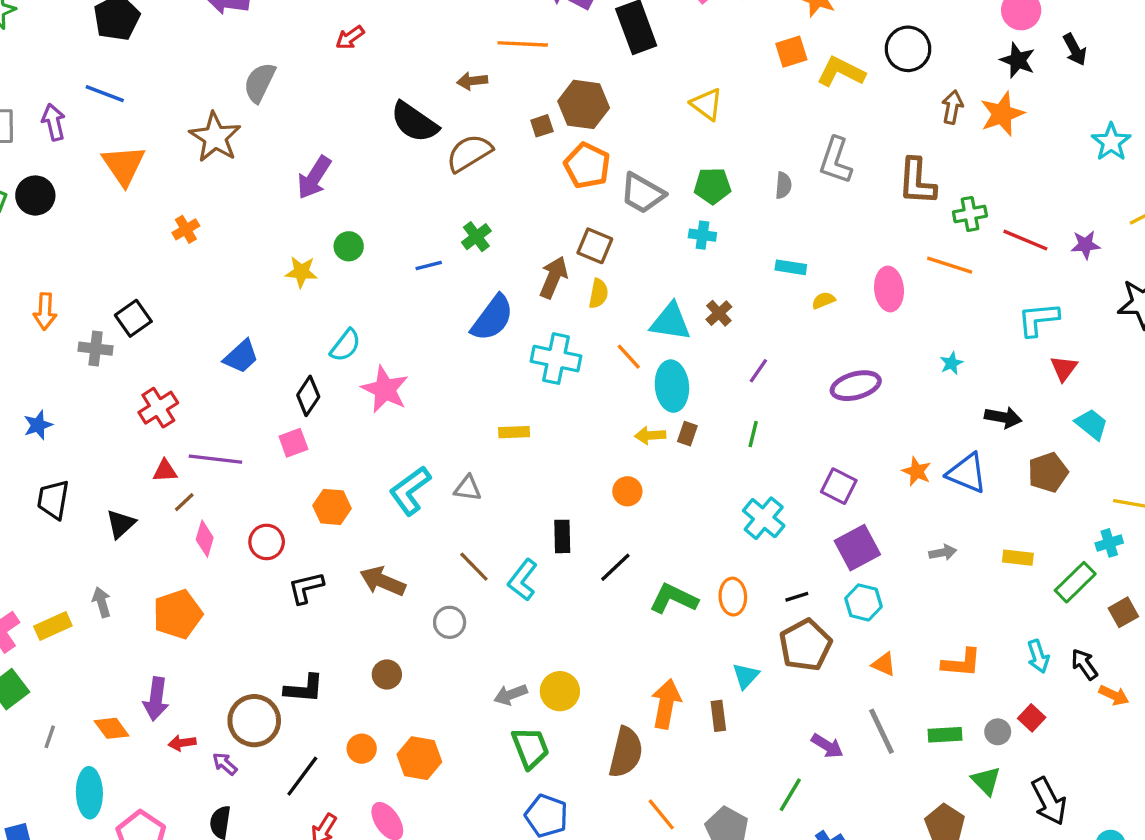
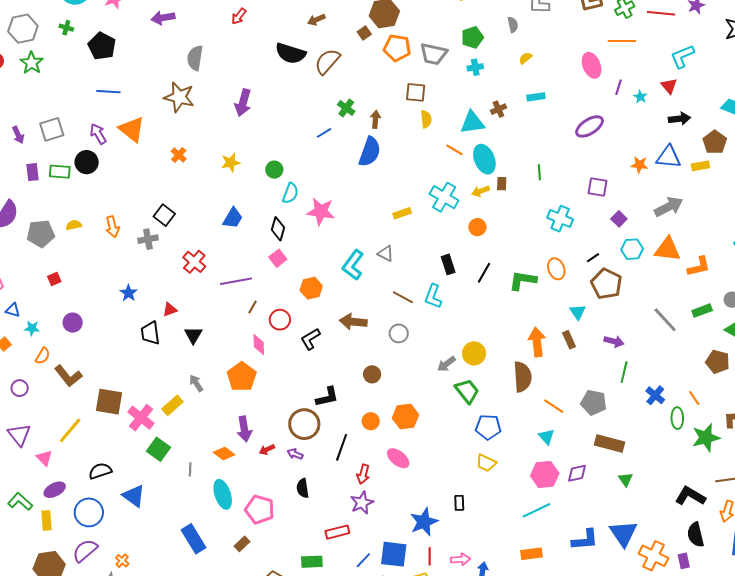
purple arrow: (54, 122) -> (98, 134), moved
green circle: (349, 246) -> (274, 170), moved
cyan rectangle: (791, 267) -> (536, 97), moved
yellow star: (301, 272) -> (231, 163), moved
brown arrow: (553, 277) -> (375, 119), moved, size x0.7
yellow semicircle: (823, 300) -> (525, 58), moved
brown cross: (719, 313) -> (498, 109), turned 35
cyan cross: (556, 359) -> (444, 197), moved, turned 36
red triangle: (1064, 368) -> (669, 86), moved
purple line: (758, 371) -> (618, 87), moved
red triangle: (165, 471) -> (170, 310), moved
gray triangle: (468, 488) -> (386, 254), turned 36
brown line: (184, 502) -> (252, 307), moved
pink diamond: (205, 539) -> (259, 344), moved
purple square: (857, 548) -> (619, 219), size x0.6
gray arrow: (943, 552) -> (669, 207), size x1.8
yellow rectangle: (1018, 558) -> (700, 166), moved
orange triangle: (884, 664) -> (668, 249), moved, size x1.8
purple arrow: (827, 746) -> (614, 341), moved

